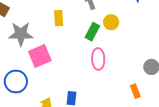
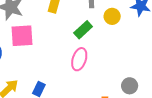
yellow circle: (111, 22) -> (112, 16), moved

